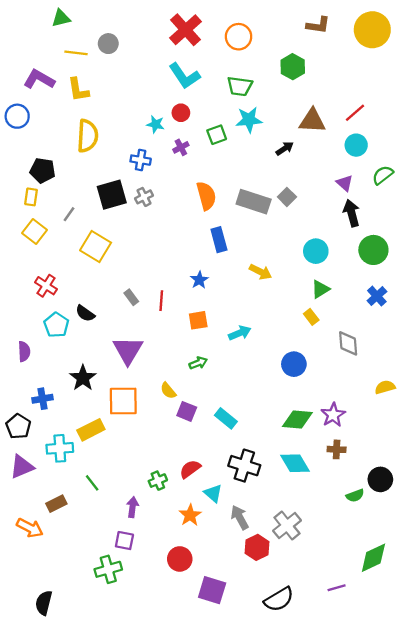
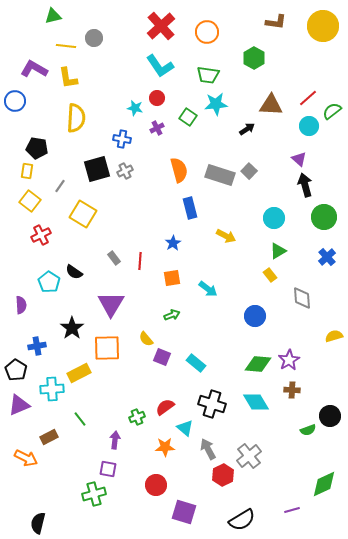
green square: (217, 135) -> (188, 117), turned -36
green semicircle: (383, 175) -> (332, 111), moved
red cross: (46, 286) -> (41, 235), moved, turned 30
cyan arrow: (240, 333) -> (208, 289), turned 60
orange star: (190, 515) -> (165, 447), turned 30

